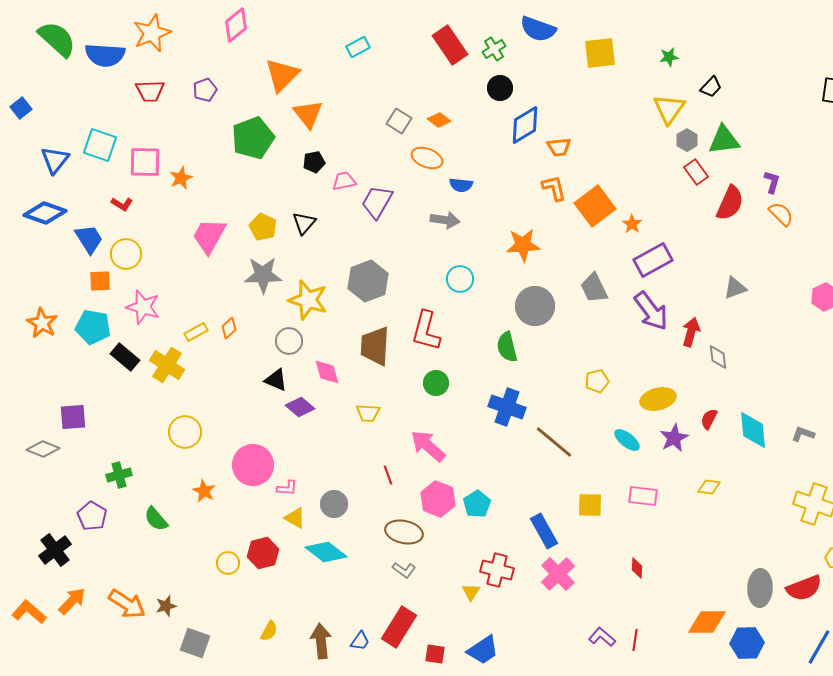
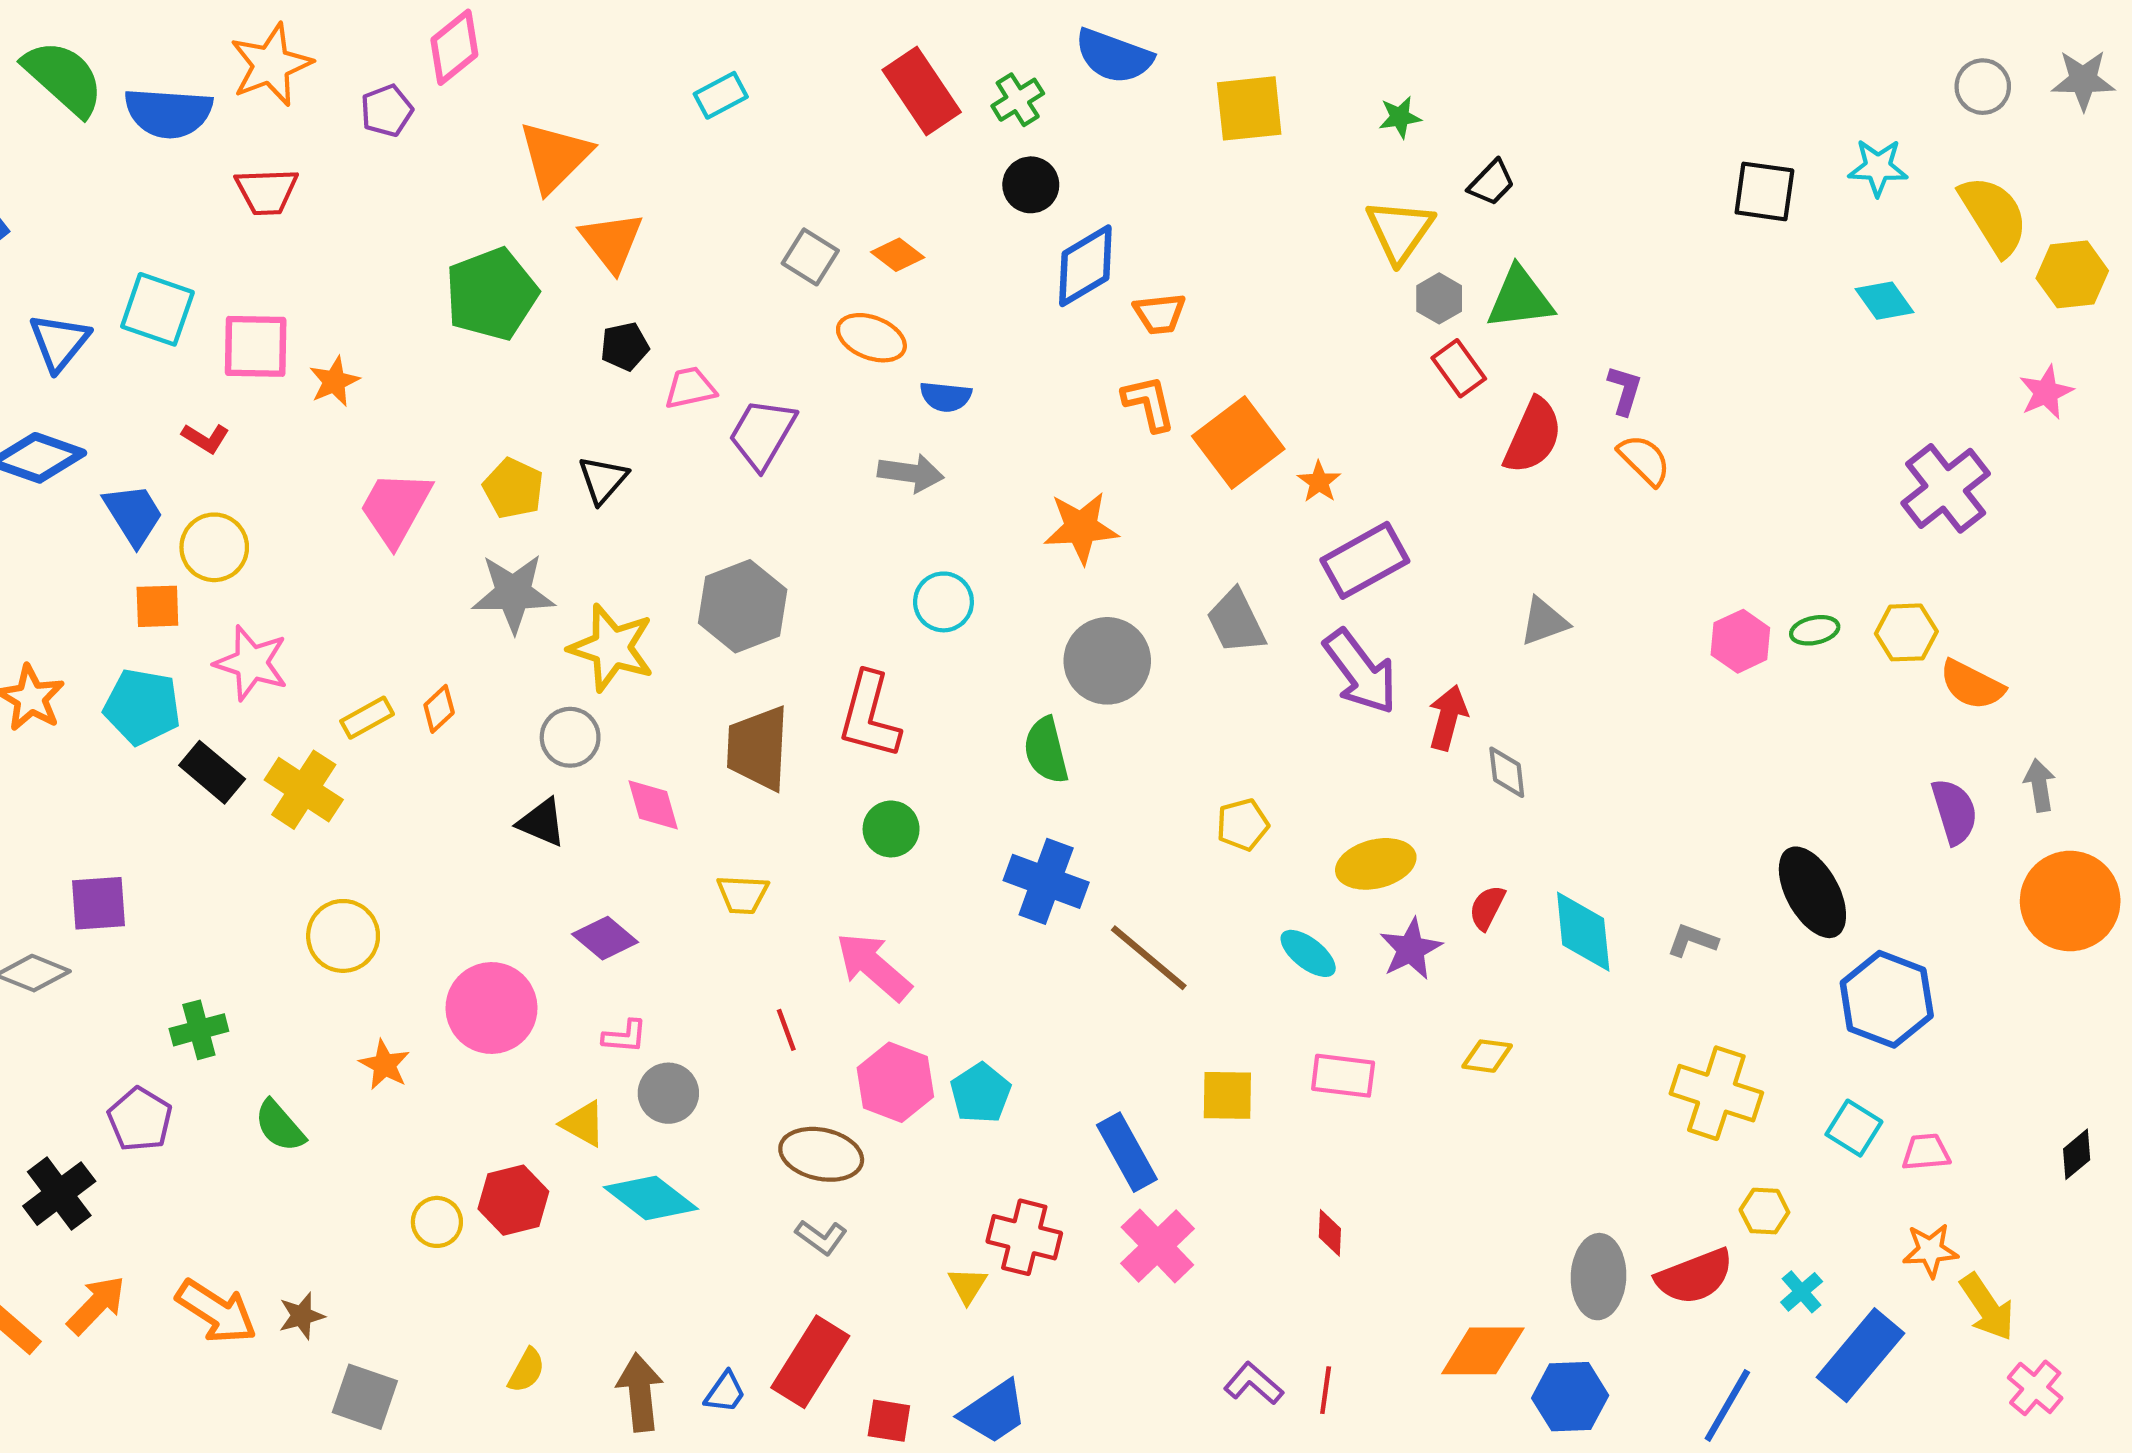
purple pentagon: (205, 90) -> (387, 111), moved
purple diamond: (300, 407) -> (605, 938), moved
pink L-shape: (287, 488) -> (625, 1036), moved

